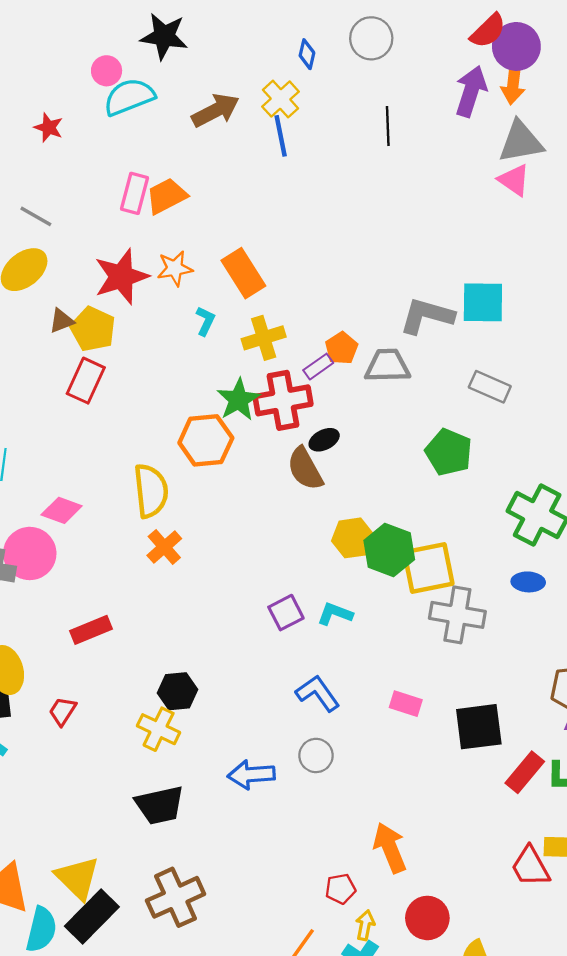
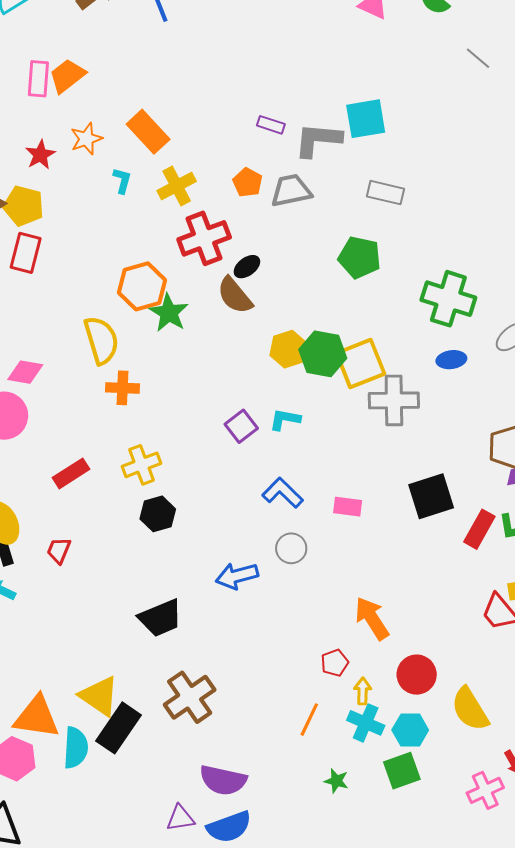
red star: (121, 277) -> (40, 155), size x0.6
purple rectangle: (318, 367) -> (271, 125), moved, turned 64
green star: (238, 400) -> (169, 313), moved
orange cross: (164, 547) -> (123, 388), turned -36
pink rectangle: (406, 704) -> (348, 507), moved
yellow cross: (159, 729) -> (142, 465), moved, turned -36

